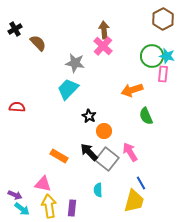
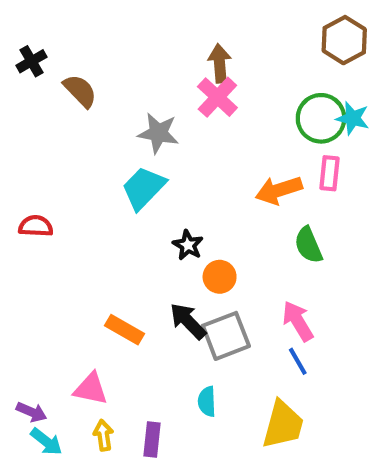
pink rectangle: (163, 74) -> (329, 173), moved
pink arrow: (130, 152) -> (298, 321), moved
gray square: (107, 159) -> (226, 336), turned 30
blue line: (141, 183) -> (298, 361), moved
yellow arrow: (49, 206) -> (103, 435), size x0.6

